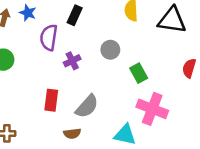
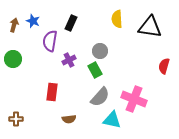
green rectangle: (139, 73) -> (95, 70), moved
gray semicircle: (87, 106) -> (100, 97), moved

